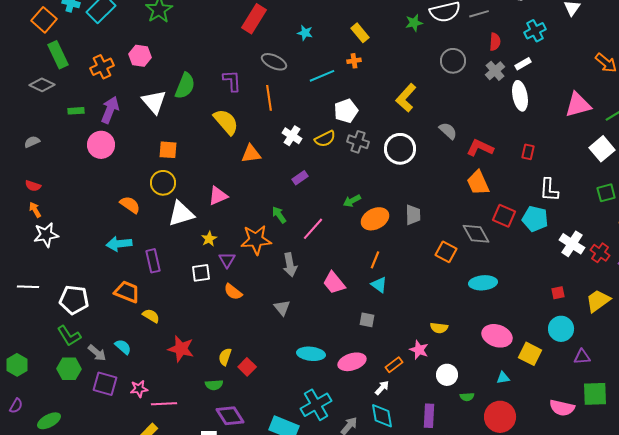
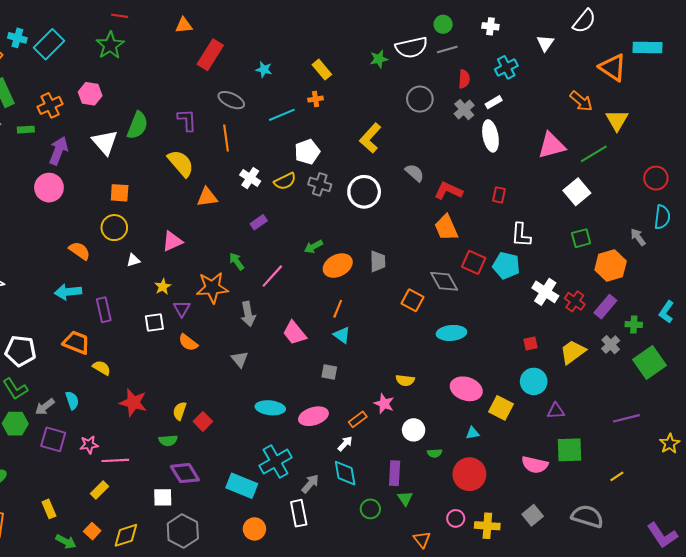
green rectangle: (76, 111) -> (26, 130), moved
white triangle: (181, 214) -> (133, 260), size x0.5
cyan semicircle: (123, 347) -> (72, 400), turned 30
gray arrow: (97, 353) -> (45, 407), turned 102

